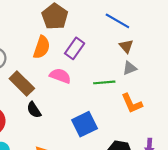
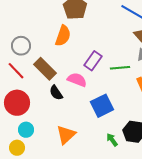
purple rectangle: (75, 48) -> (93, 61), moved
pink semicircle: (60, 76) -> (77, 80), moved

